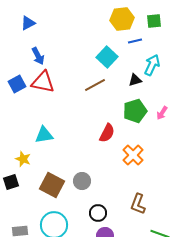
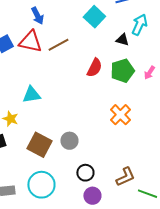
blue arrow: (38, 56) -> (37, 16), moved
black triangle: (135, 80) -> (122, 40), turned 32
brown line: (95, 85) -> (58, 45), moved
red semicircle: (107, 133) -> (94, 68), moved
brown L-shape: (138, 204) -> (125, 177), moved, turned -135

